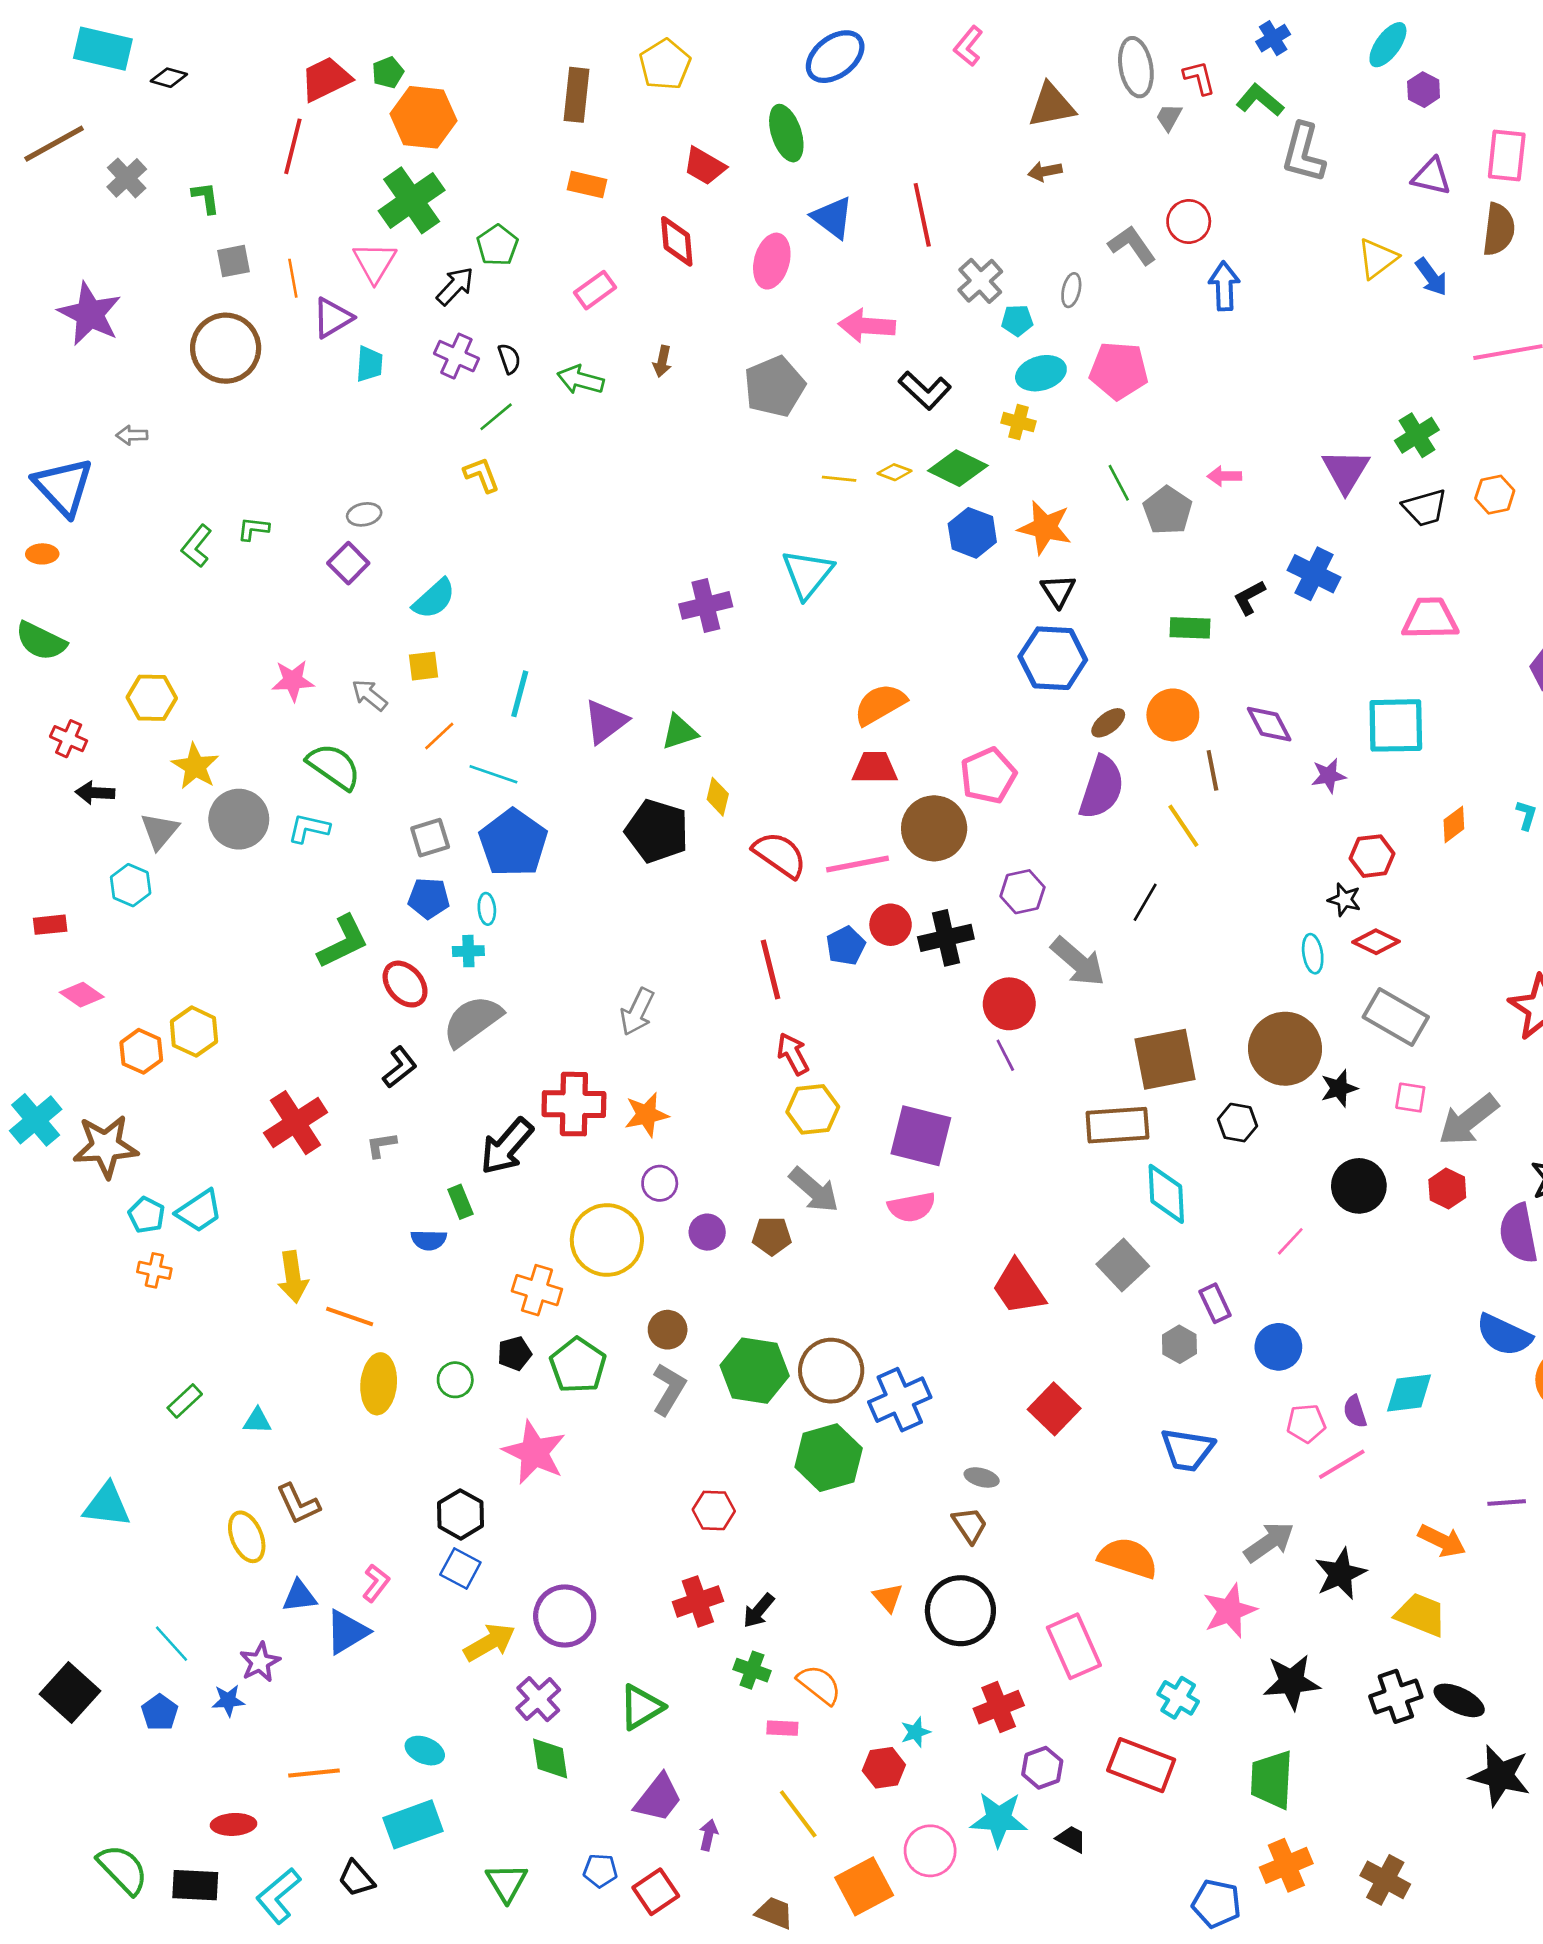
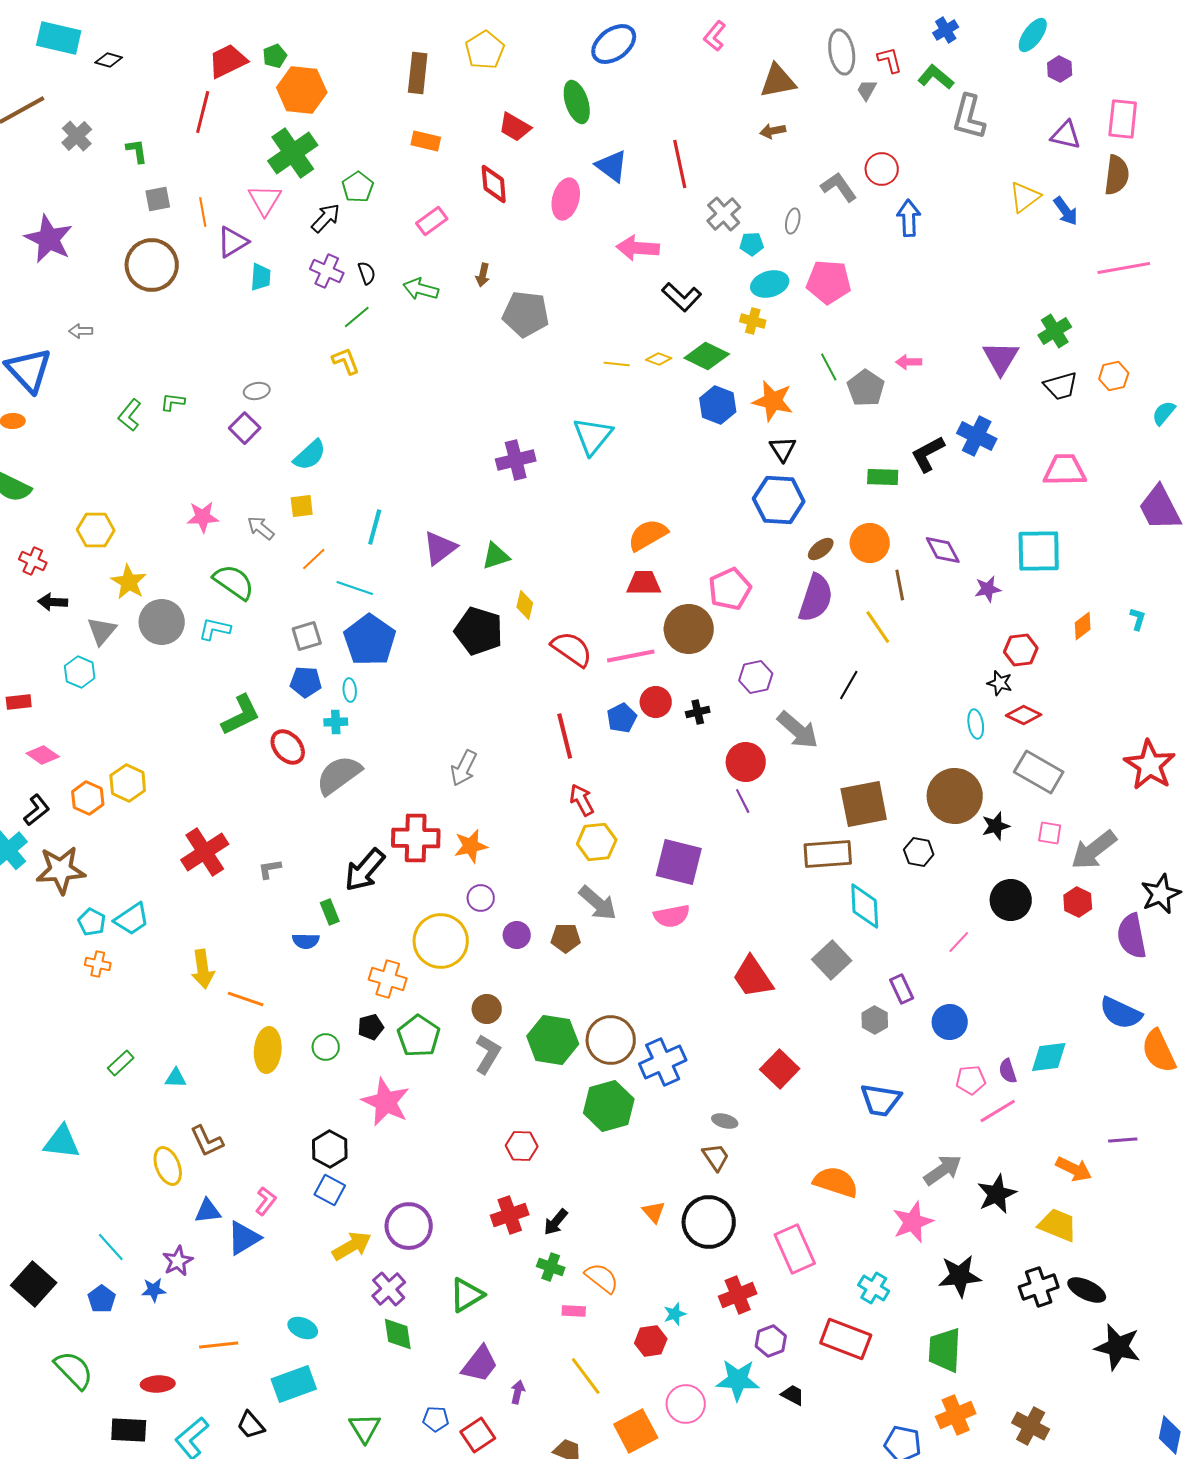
gray pentagon: (774, 386) -> (526, 314), moved, turned 30
black L-shape: (1249, 597) -> (928, 454), size x1.4
black cross: (946, 938) -> (698, 712), size x0.6
black L-shape: (400, 1067) -> (37, 810), moved
green semicircle: (123, 1869) -> (74, 1370), moved

